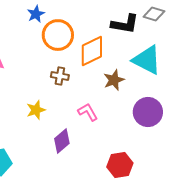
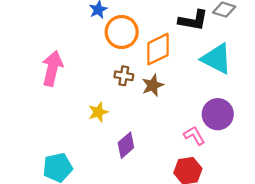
brown star: (114, 80) -> (153, 85), moved
pink L-shape: (88, 112) -> (194, 136), moved

